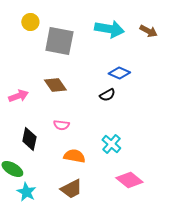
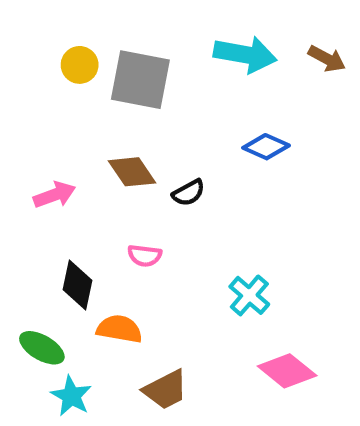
yellow circle: (30, 22) -> (80, 65), moved
black semicircle: (107, 95) -> (189, 193), moved
orange semicircle: (74, 156) -> (119, 329), moved

